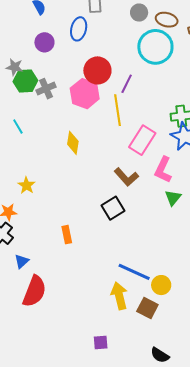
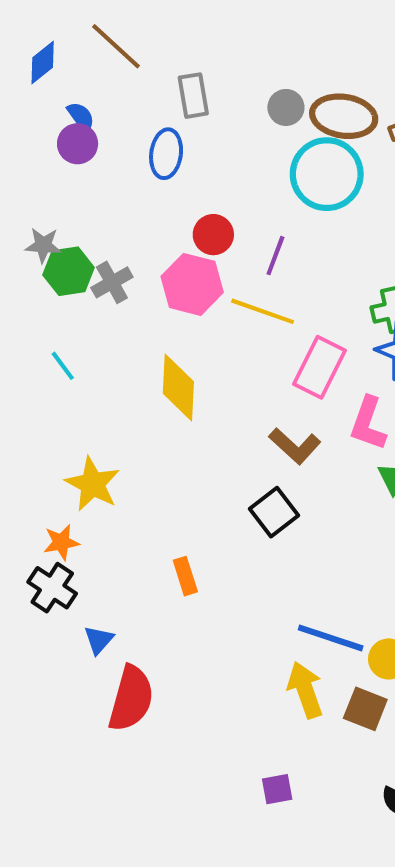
brown ellipse: (167, 20) -> (344, 116), size x1.4
purple circle: (44, 42) -> (78, 144), moved
red circle: (97, 70) -> (213, 235), size x0.7
yellow line: (118, 110) -> (263, 311), turned -56
yellow diamond: (73, 143) -> (178, 387), size x1.4
yellow star: (26, 185) -> (93, 484), size x1.5

